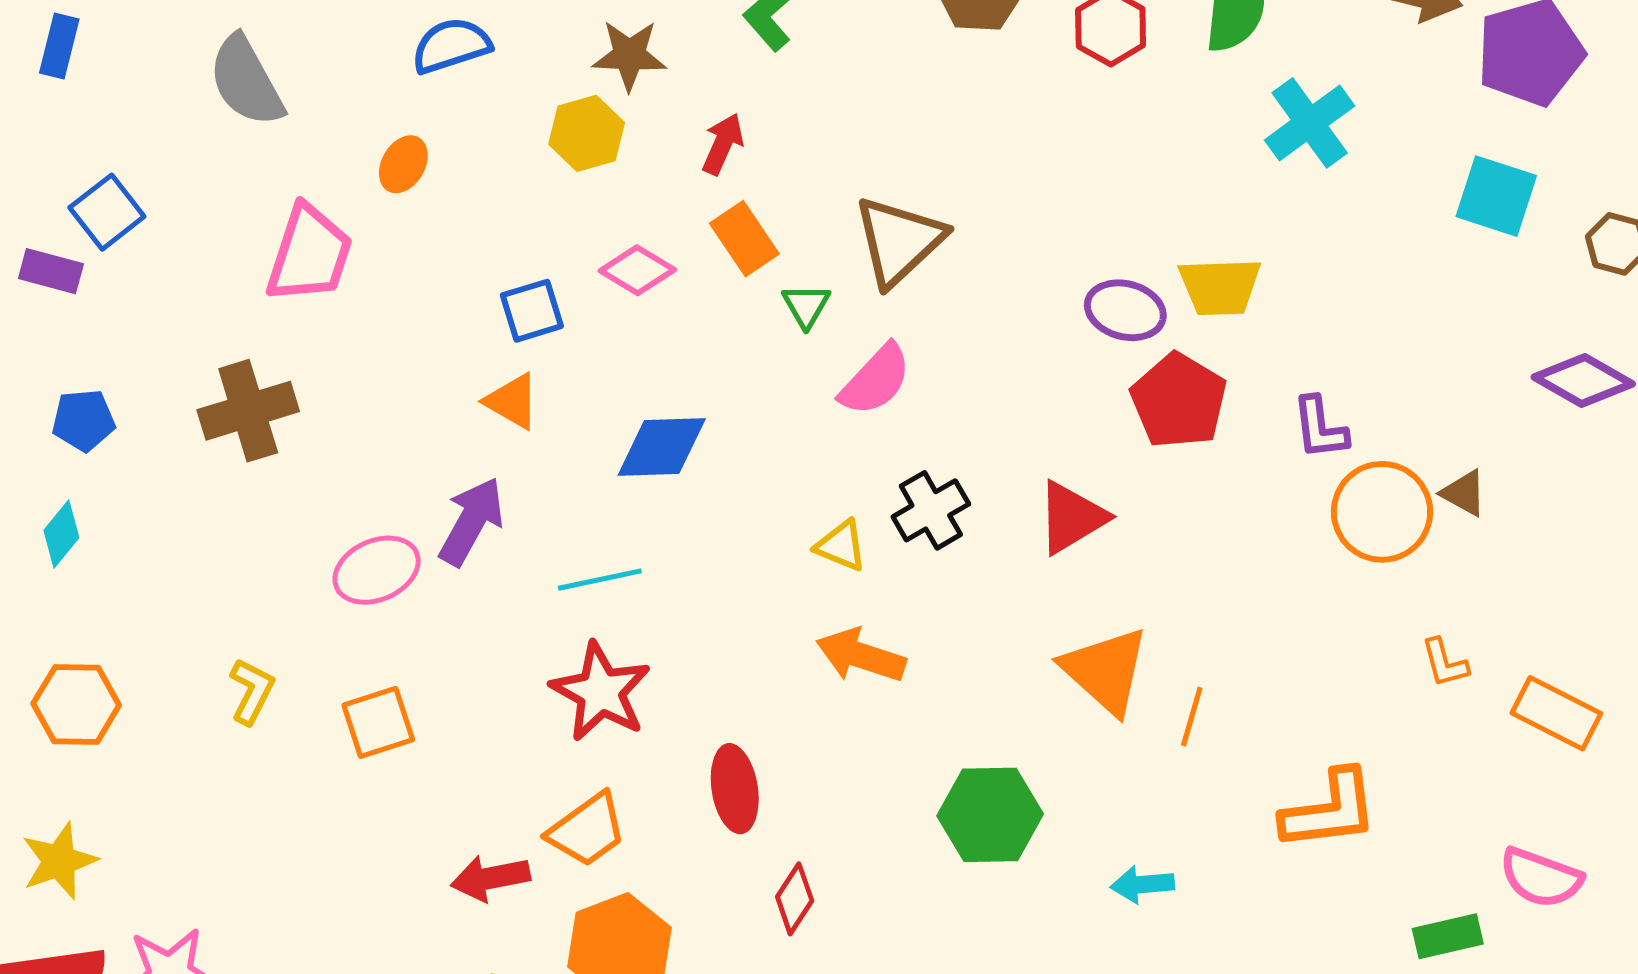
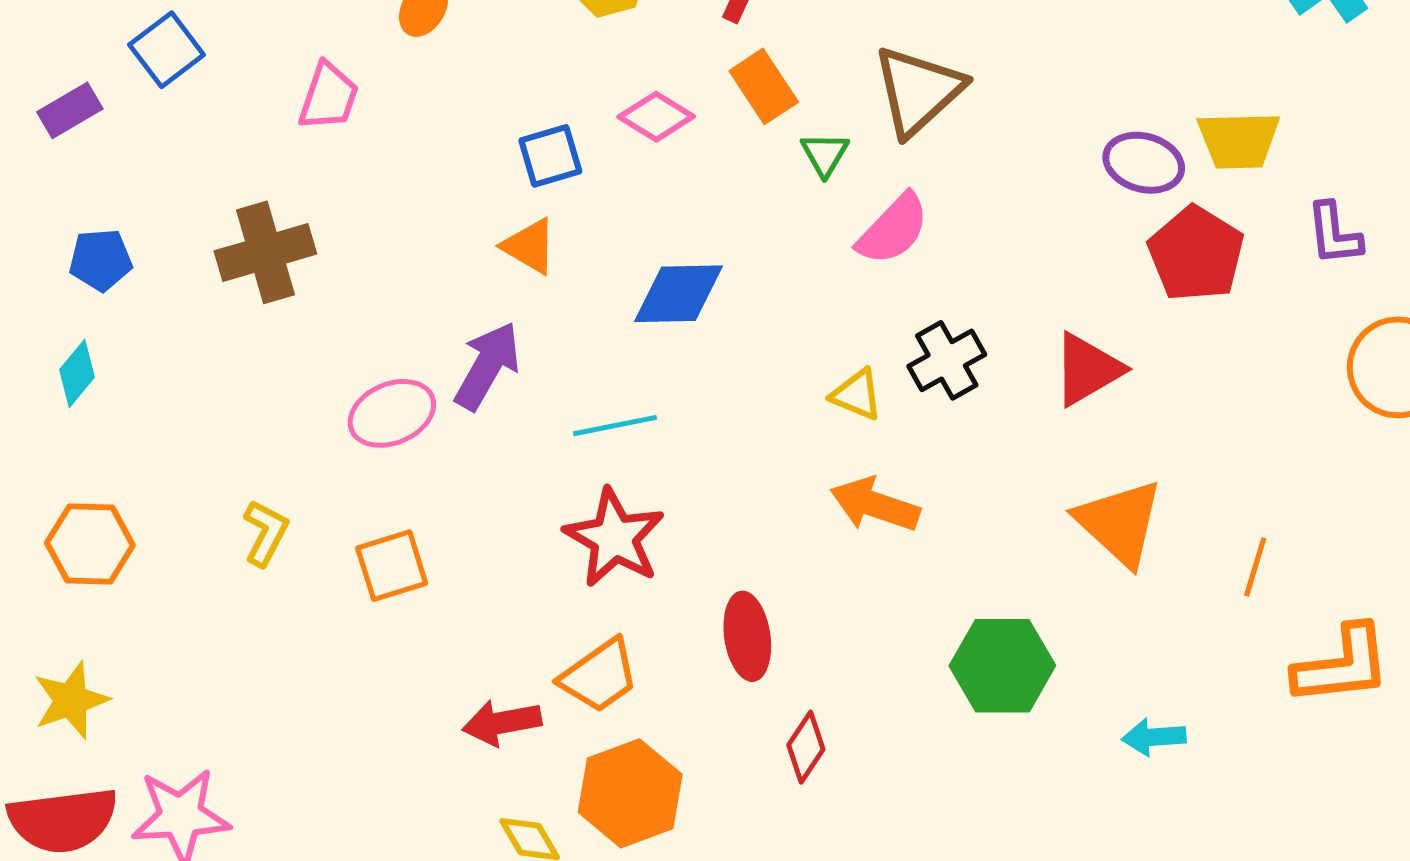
blue square: (107, 212) -> (167, 50), moved
pink trapezoid: (309, 254) -> (329, 97), size x0.7
purple rectangle: (51, 271) -> (70, 110), turned -46
purple L-shape: (1320, 428) -> (1334, 234), moved
orange line: (1192, 717) -> (1255, 567), moved

